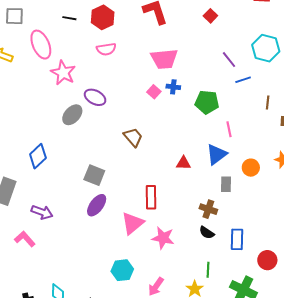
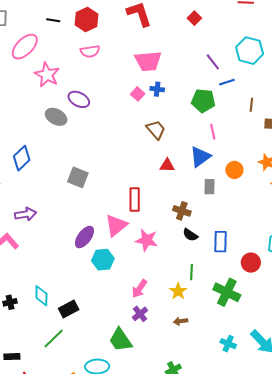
pink ellipse: (41, 45) -> (25, 47), turned 68
green pentagon: (207, 102) -> (203, 101), moved
gray ellipse: (72, 115) -> (56, 117), turned 75
brown trapezoid: (133, 137) -> (156, 130), moved
purple ellipse: (97, 205) -> (84, 237), moved
brown cross: (208, 209) -> (182, 211), moved
purple arrow: (42, 212) -> (26, 214), turned -30
cyan hexagon: (122, 270) -> (103, 260), moved

